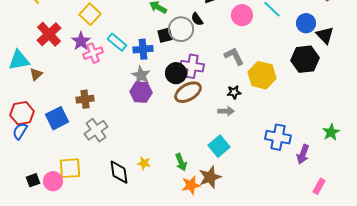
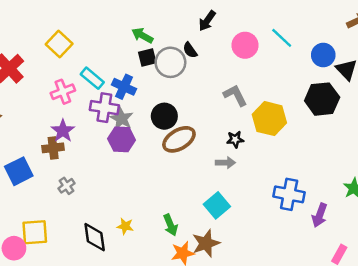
black square: (165, 35) -> (147, 57), moved
purple star: (81, 41) -> (63, 131), moved
blue cross: (143, 49) -> (124, 87), turned 30
purple cross: (192, 66) -> (104, 108), moved
gray cross: (96, 130) -> (67, 186), size x0.6

